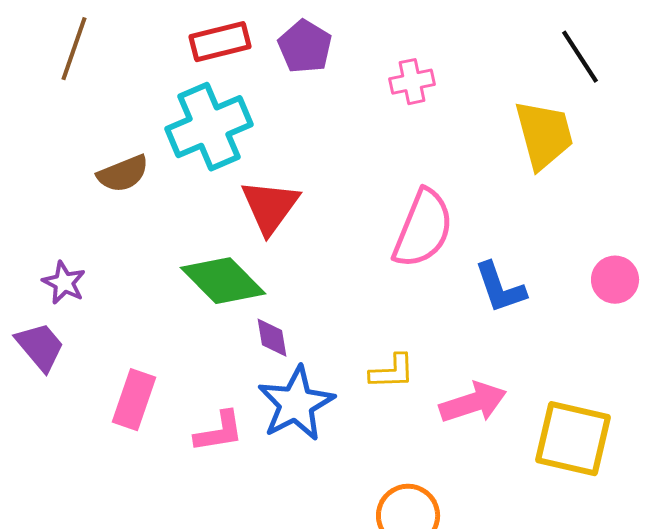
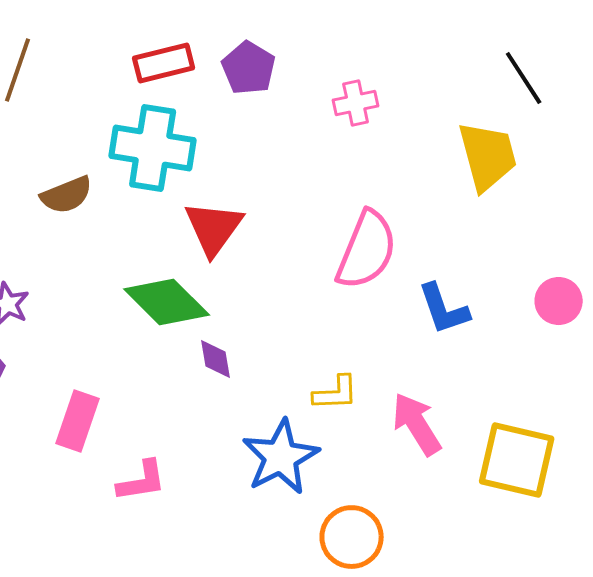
cyan cross: (209, 127) -> (153, 148), turned 32
pink arrow: (473, 403) -> (417, 424), turned -104
blue star: (296, 404) -> (281, 457), moved
pink L-shape: (219, 432) -> (142, 481), moved

